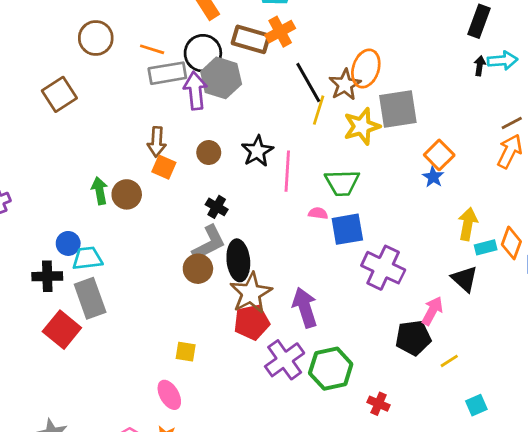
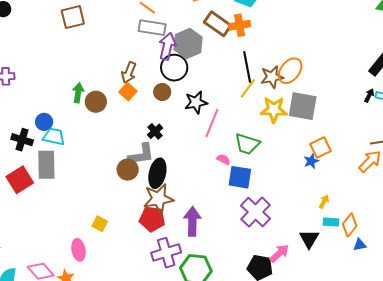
black circle: (203, 53) -> (174, 68), moved
yellow arrow: (468, 224) -> (324, 202), size x0.6

